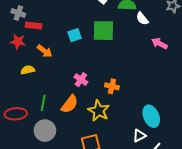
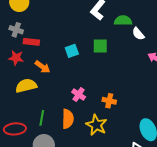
green square: (103, 31) -> (100, 46), size x0.7
yellow semicircle: (28, 70) -> (26, 86), size x1.5
orange semicircle: (70, 104) -> (68, 119), turned -36

